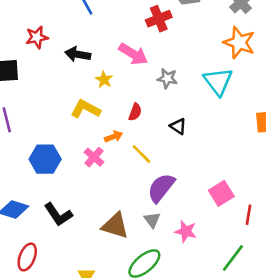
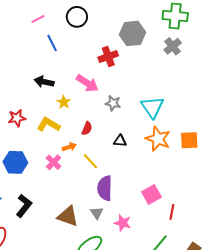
red star: (37, 37) -> (17, 118), moved
orange star: (239, 43) -> (158, 139), moved
black triangle: (178, 126) -> (120, 141), turned -32
purple semicircle: (161, 188) -> (105, 188), turned -40
black L-shape: (58, 214) -> (24, 206), turned -110

